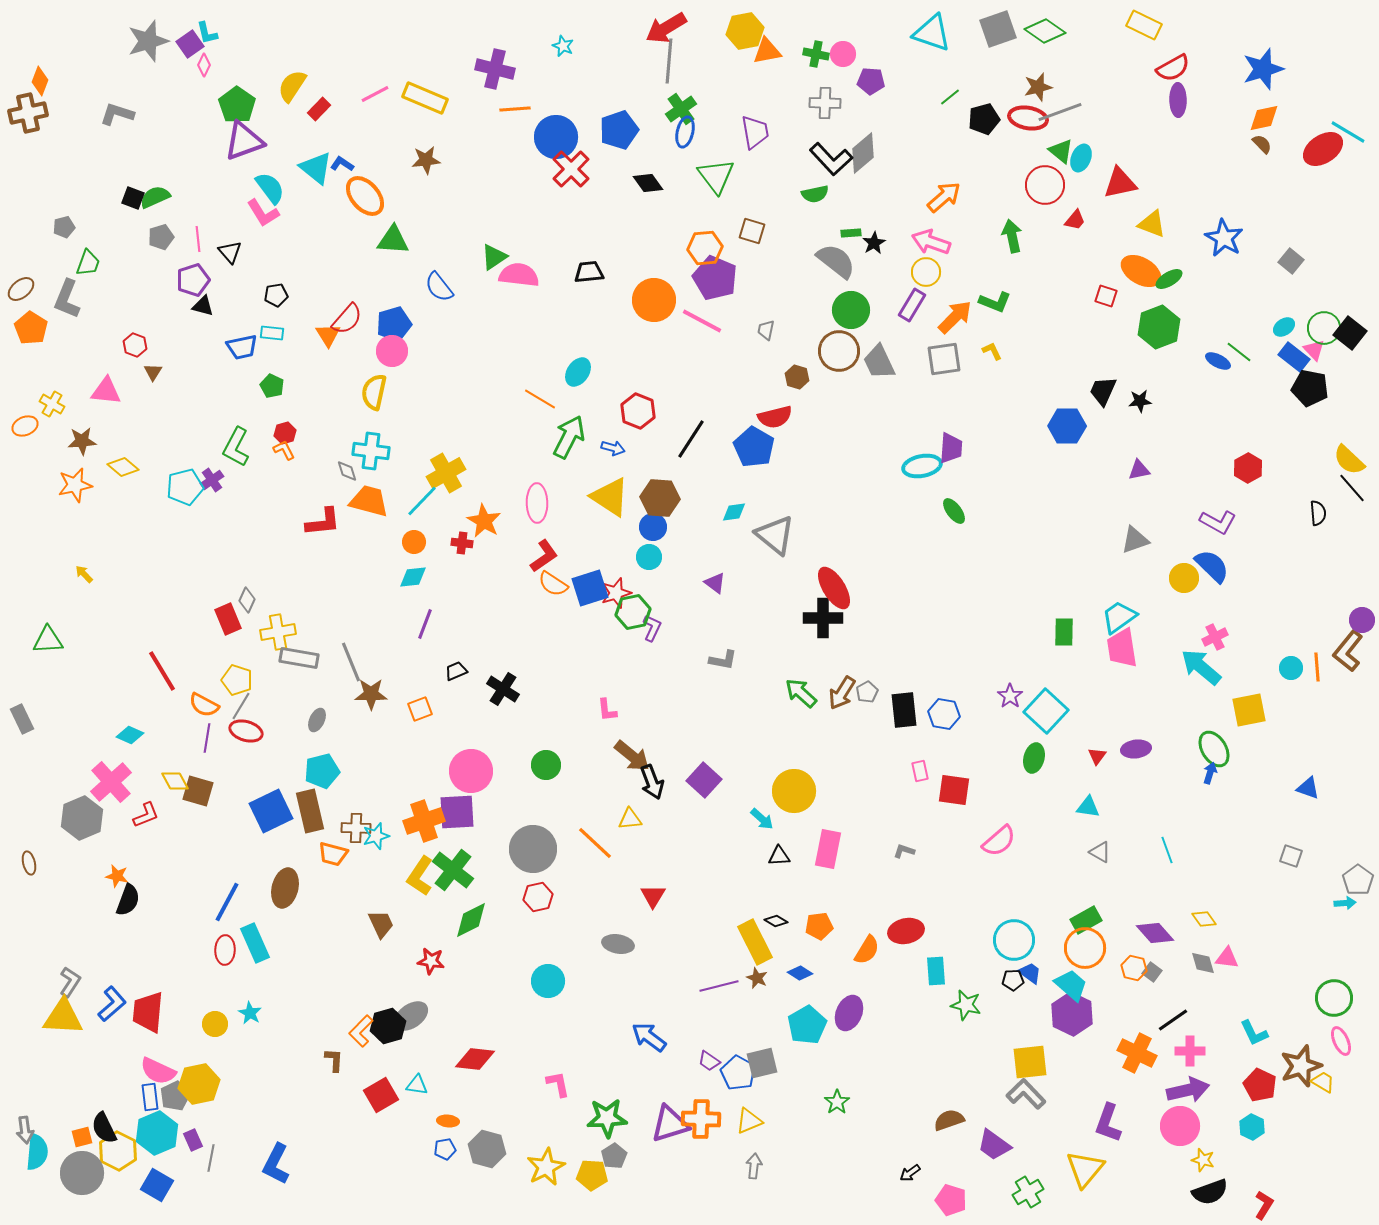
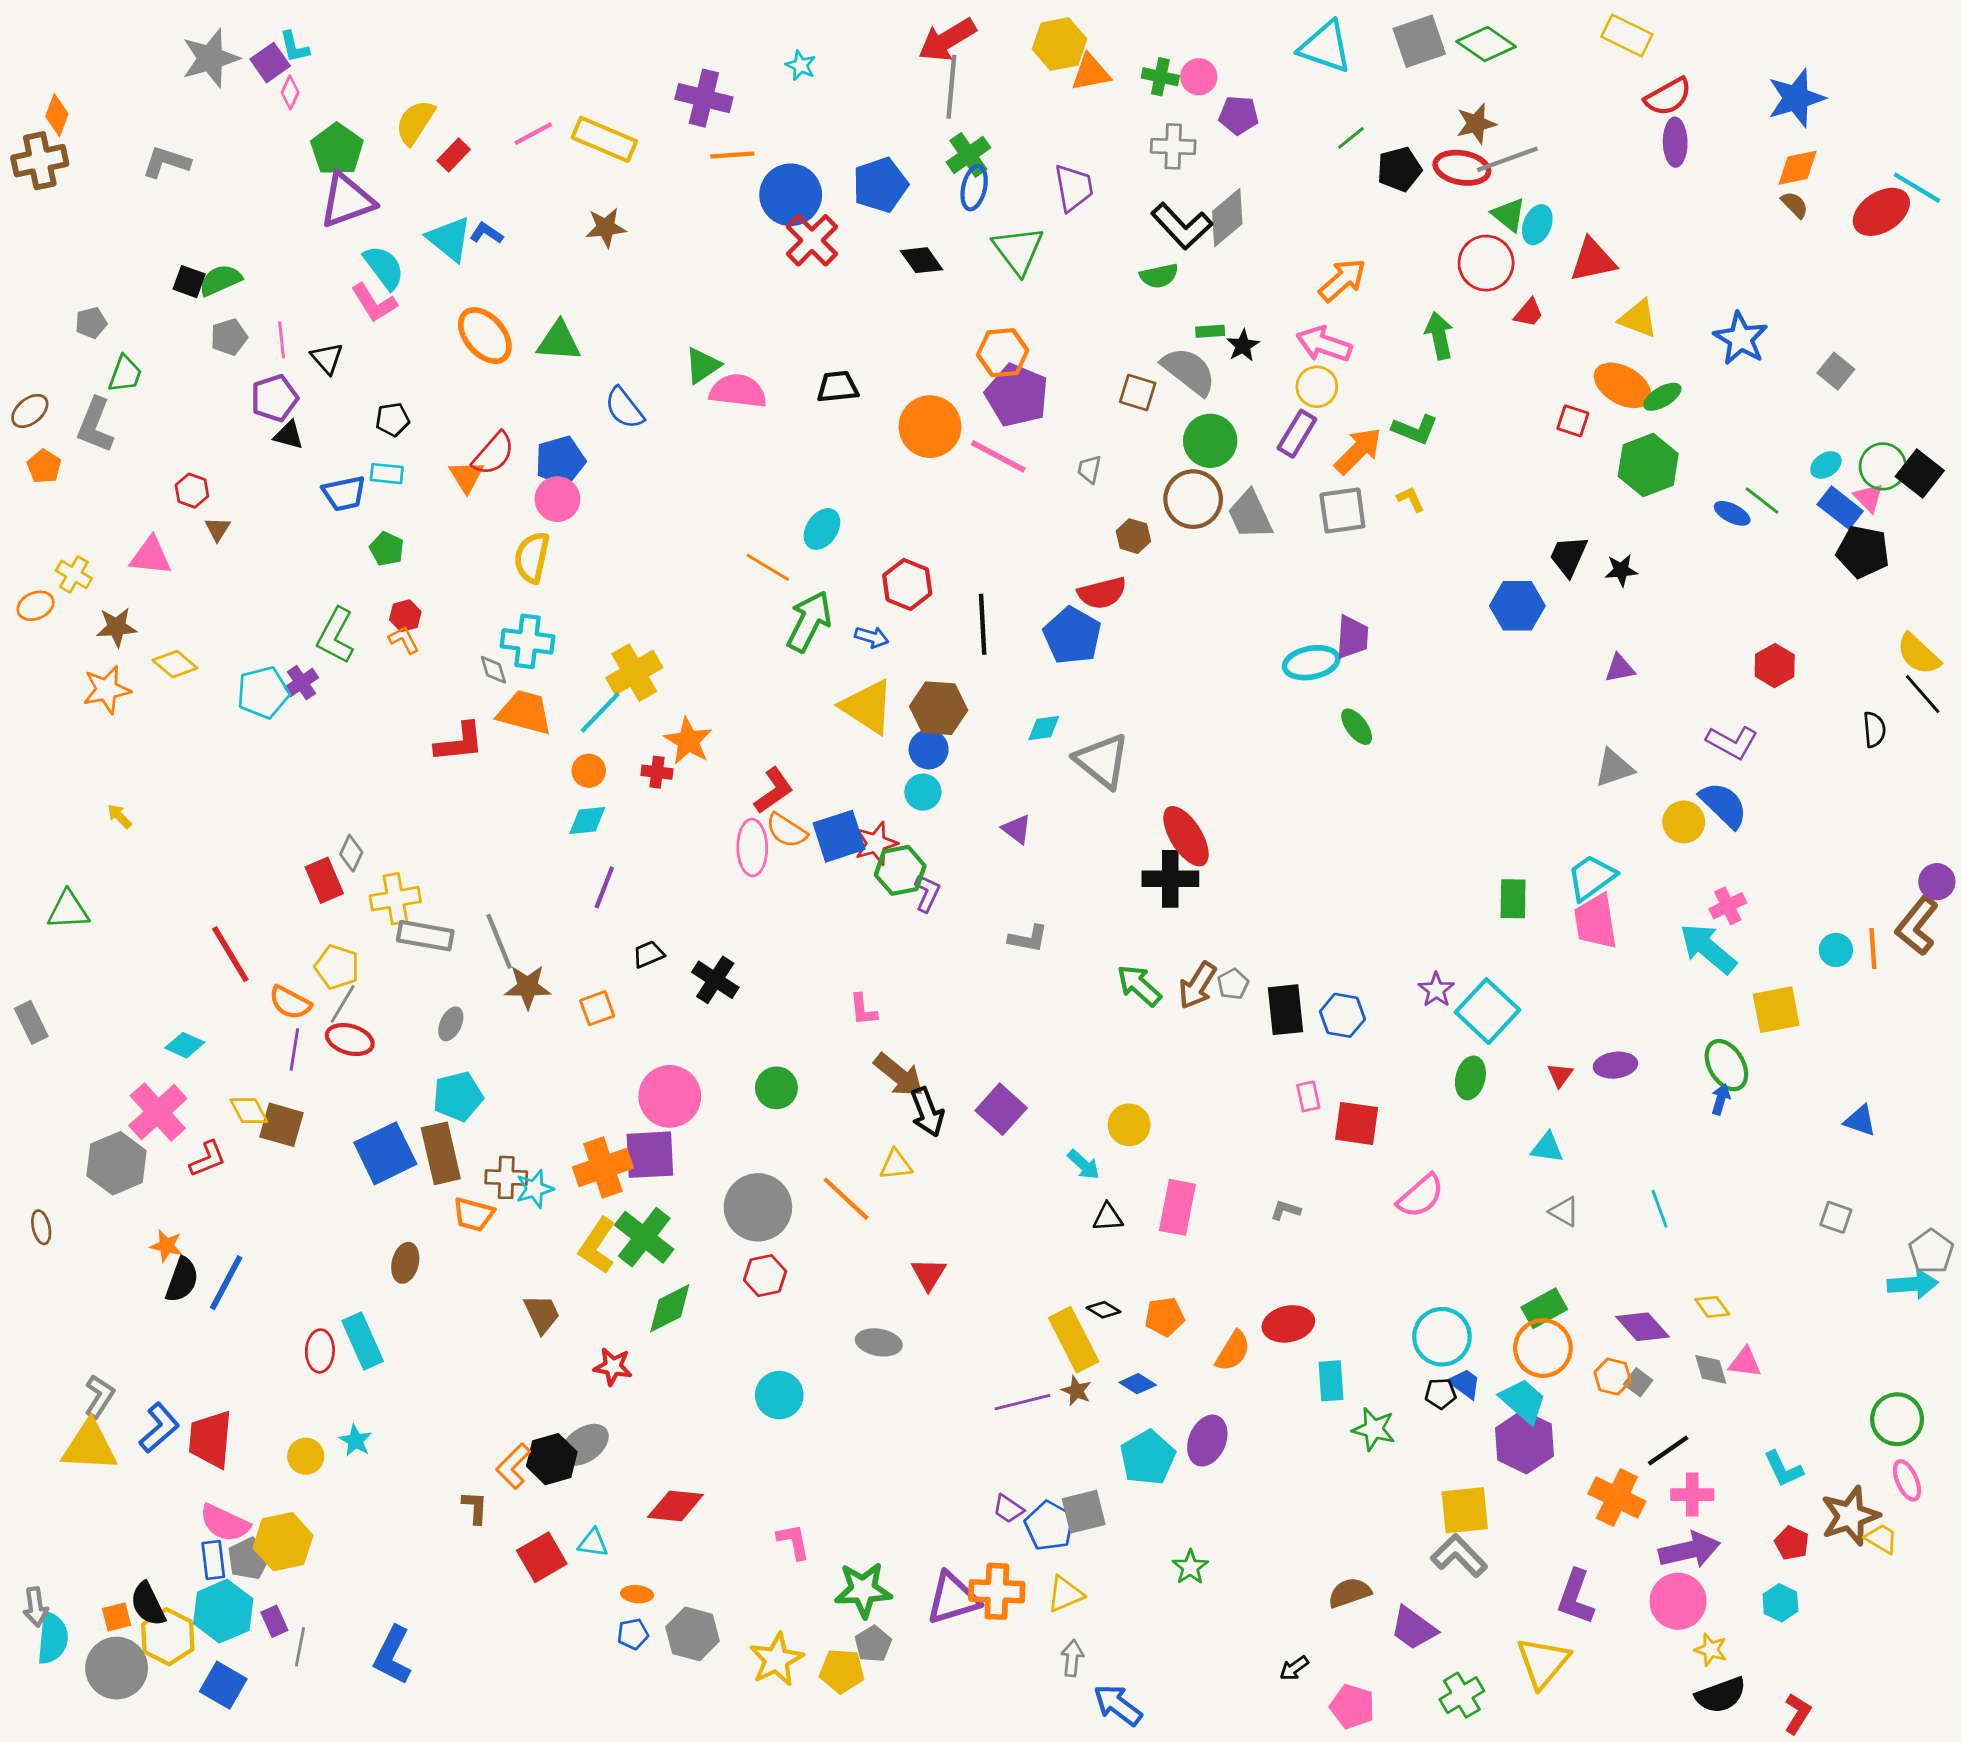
orange ellipse: (365, 196) -> (485, 336), moved
brown square: (752, 231) -> (1138, 392), moved
orange pentagon: (31, 328) -> (44, 466), size x0.7
black line: (691, 439) -> (983, 624), turned -36
pink ellipse: (537, 503) -> (752, 848), moved
yellow circle: (794, 791) -> (1129, 1125), size x0.7
brown ellipse: (285, 888) -> (405, 1263), size x0.7
blue line: (227, 902) -> (226, 1283), moved
cyan arrow: (1345, 903) -> (1913, 1284), size x1.6
blue arrow: (649, 1037) -> (1118, 1705), moved
red pentagon: (1260, 1085) -> (1792, 1543), size x0.7

